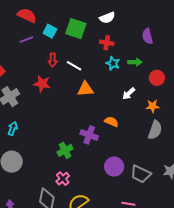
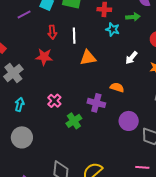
green arrow: (135, 62) -> (133, 17), moved
white line: (74, 66) -> (74, 36), turned 63
purple circle: (114, 167) -> (129, 121), moved
pink cross: (63, 179) -> (54, 101), moved

